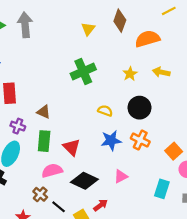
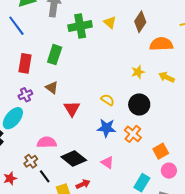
yellow triangle: (88, 29) -> (110, 22), turned -40
green cross: (83, 72) -> (80, 26), moved
purple cross: (18, 126) -> (25, 95), turned 32
green rectangle: (44, 141) -> (55, 55), moved
red triangle: (72, 147) -> (72, 109), moved
pink triangle: (121, 176) -> (107, 162), turned 48

